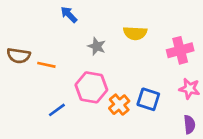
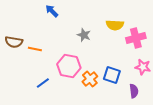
yellow semicircle: (135, 33) -> (115, 25), moved
gray star: (97, 46) -> (84, 35), moved
purple semicircle: (189, 124) -> (134, 91), moved

